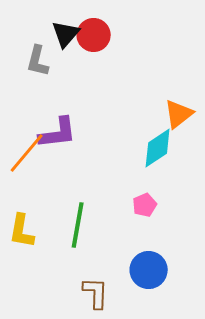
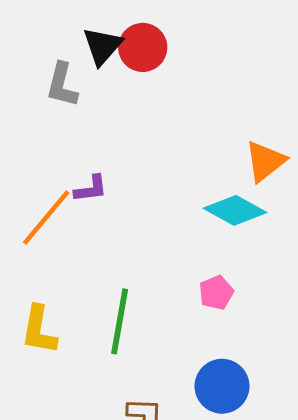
purple L-shape: (58, 133) -> (91, 189), size x0.6
cyan diamond: (158, 148) -> (235, 210), turned 63

